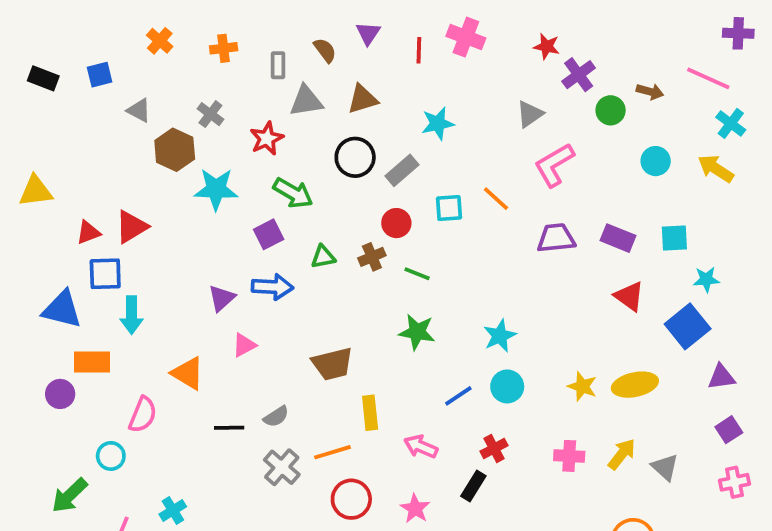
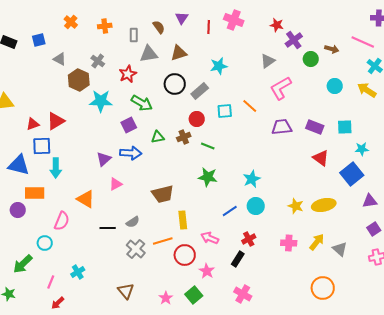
red circle: (351, 499) -> (185, 255), moved

